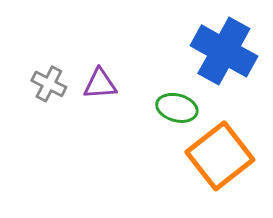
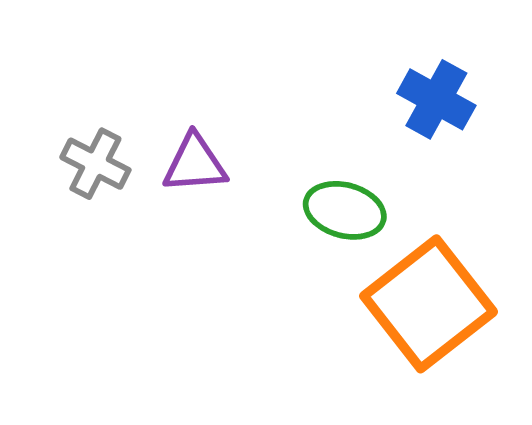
blue cross: (224, 51) -> (436, 99), size x0.6

